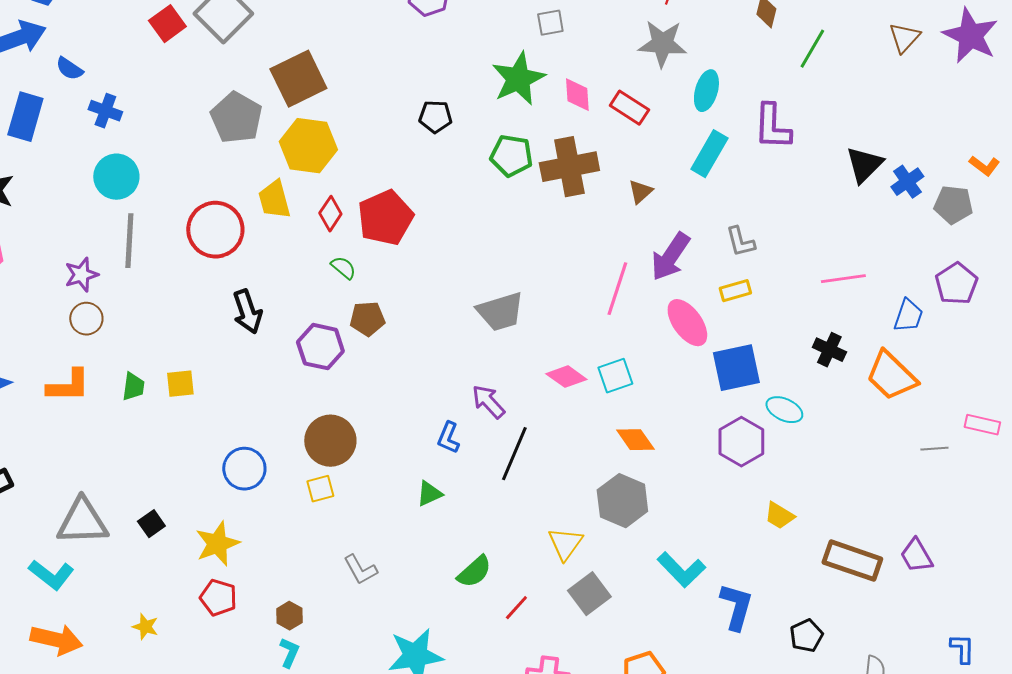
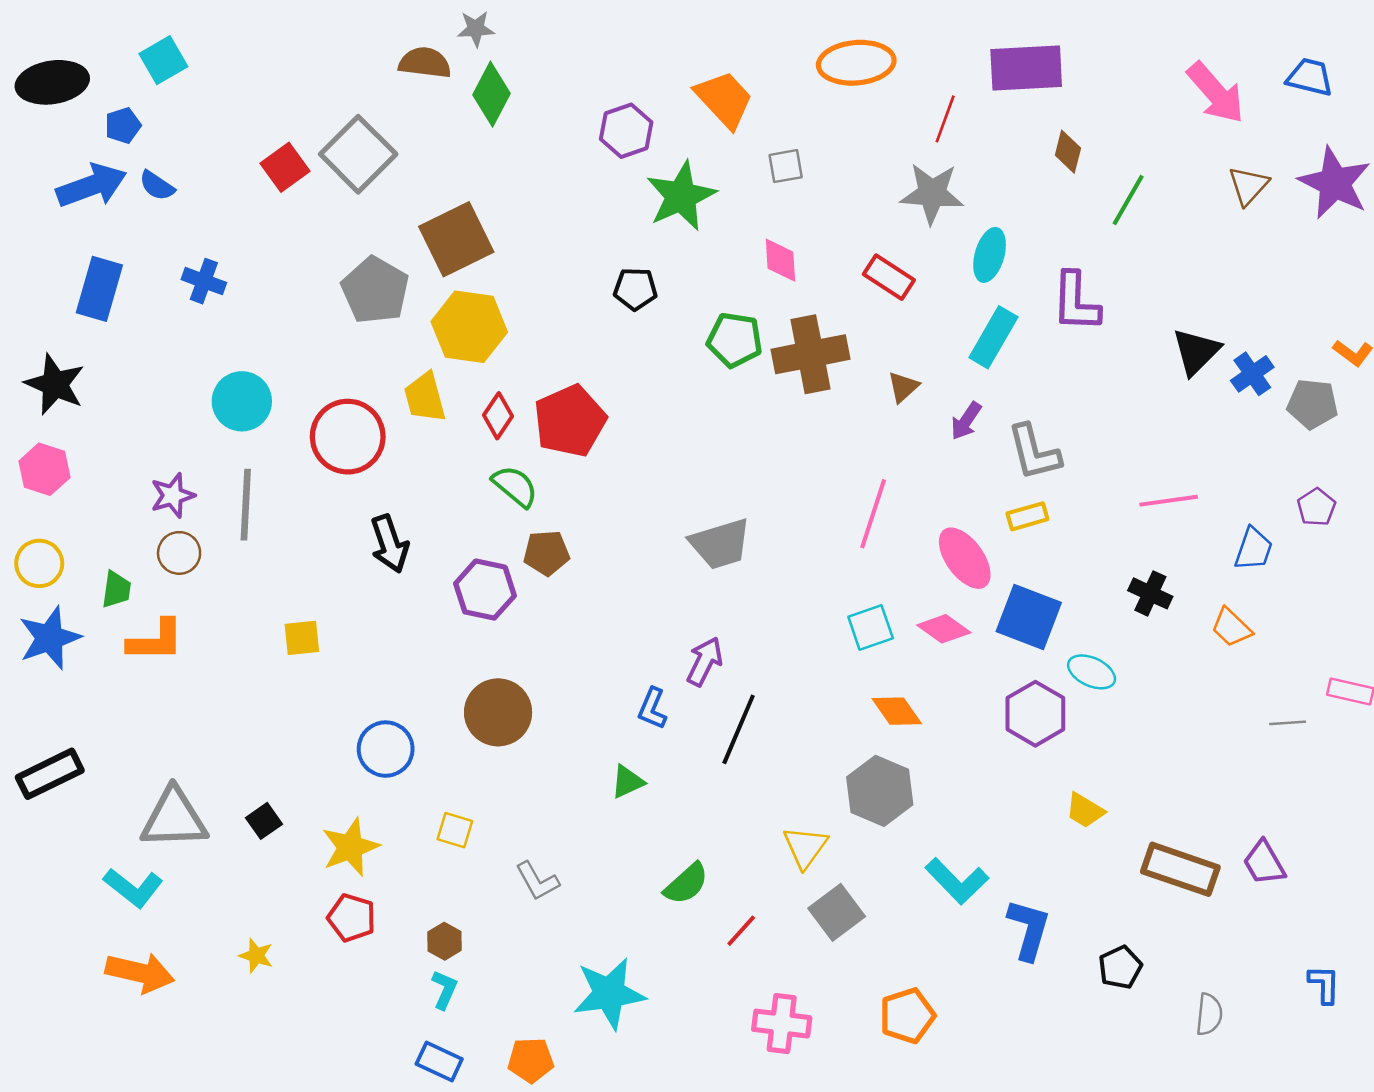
blue semicircle: (69, 69) -> (157, 186), moved
green star: (518, 79) -> (681, 196), moved
pink diamond: (577, 95) -> (780, 260), moved
cyan circle: (116, 177) -> (242, 401), moved
gray line: (129, 241) -> (246, 505), moved
gray L-shape: (740, 242) -> (1034, 452), size x1.4
purple arrow: (670, 257) -> (966, 421), moved, size x0.6
green semicircle: (343, 268) -> (515, 486), size x1.4
purple pentagon: (956, 284) -> (1316, 507), size x0.7
blue square: (736, 368) -> (1029, 617), turned 33
orange trapezoid: (891, 376) -> (1231, 627), size x0.6
pink diamond: (566, 377) -> (944, 629), moved
green trapezoid: (133, 387) -> (116, 590), moved
purple arrow: (488, 402) -> (705, 661), turned 69
yellow square: (320, 489) -> (455, 830), moved, turned 32

